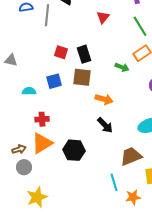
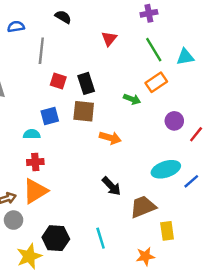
gray line: (47, 15) -> (41, 51), moved
cyan semicircle: (29, 91) -> (32, 134), moved
black arrow: (105, 125) -> (111, 186), moved
black hexagon: (74, 150) -> (56, 238), moved
cyan line: (114, 182) -> (101, 238), moved

